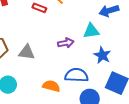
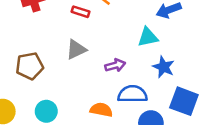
purple arrow: (66, 43) -> (115, 65), moved
gray triangle: (27, 52) -> (76, 50), moved, turned -30

